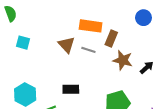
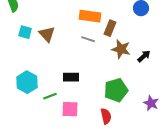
brown triangle: (67, 45) -> (47, 34), moved

